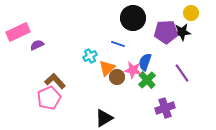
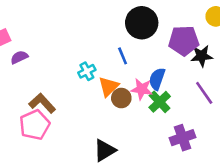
black star: (182, 32) -> (202, 56), moved
blue line: (118, 44) -> (123, 56), turned 48

